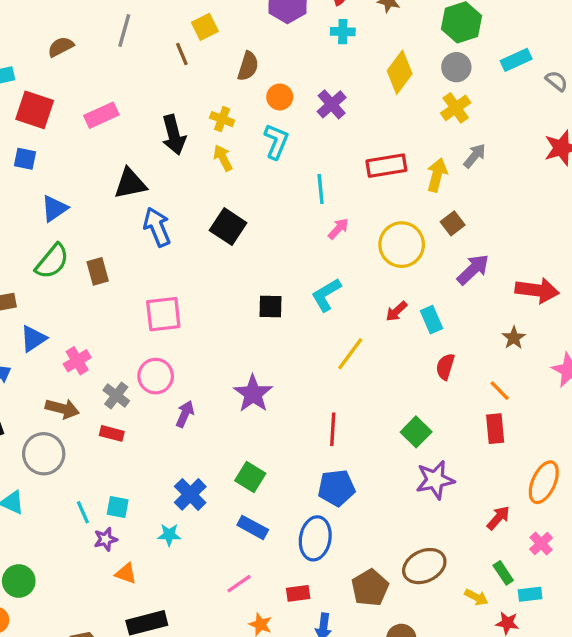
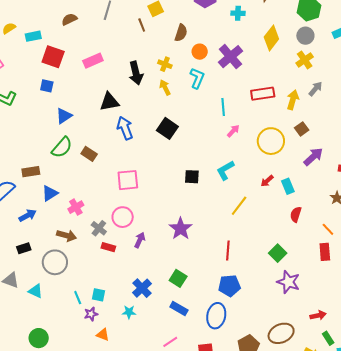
purple cross: (332, 104) -> (231, 57), size x1.4
brown rectangle: (98, 271) -> (89, 154), turned -42
red rectangle: (112, 433) -> (108, 247), moved
purple star: (435, 480) -> (288, 282), turned 30
red arrow: (498, 518) -> (318, 315), moved, turned 35

